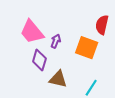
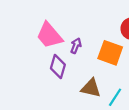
brown triangle: (58, 79) -> (91, 88), moved

